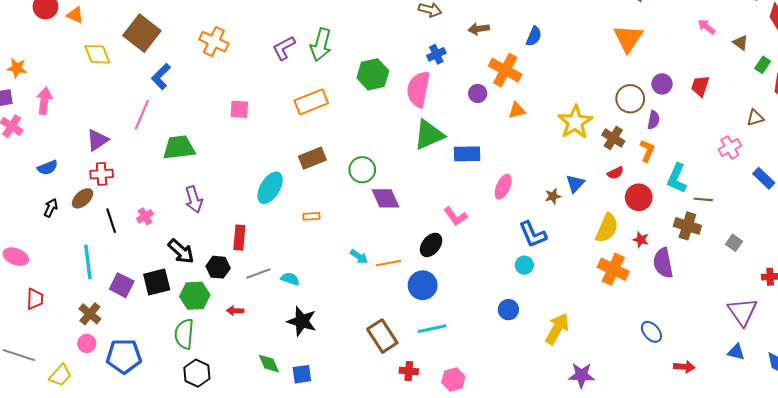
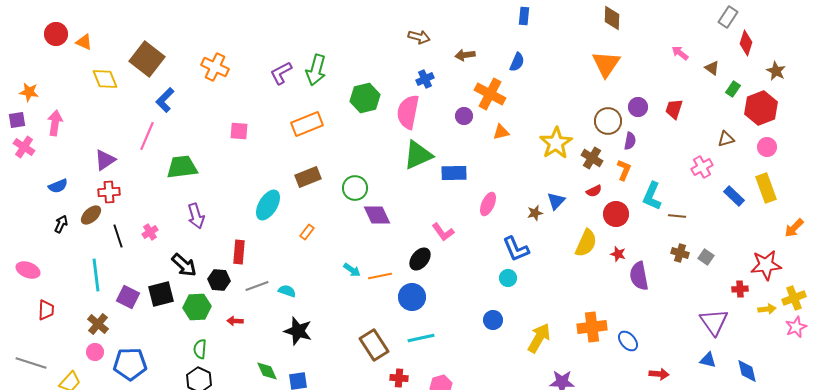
orange rectangle: (311, 216) -> (307, 232), turned -49
brown cross: (687, 226) -> (680, 253), moved, size x0.7
orange cross: (613, 269) -> (592, 327), moved, turned -32
green semicircle: (184, 334) -> (200, 349), moved, size x0.7

